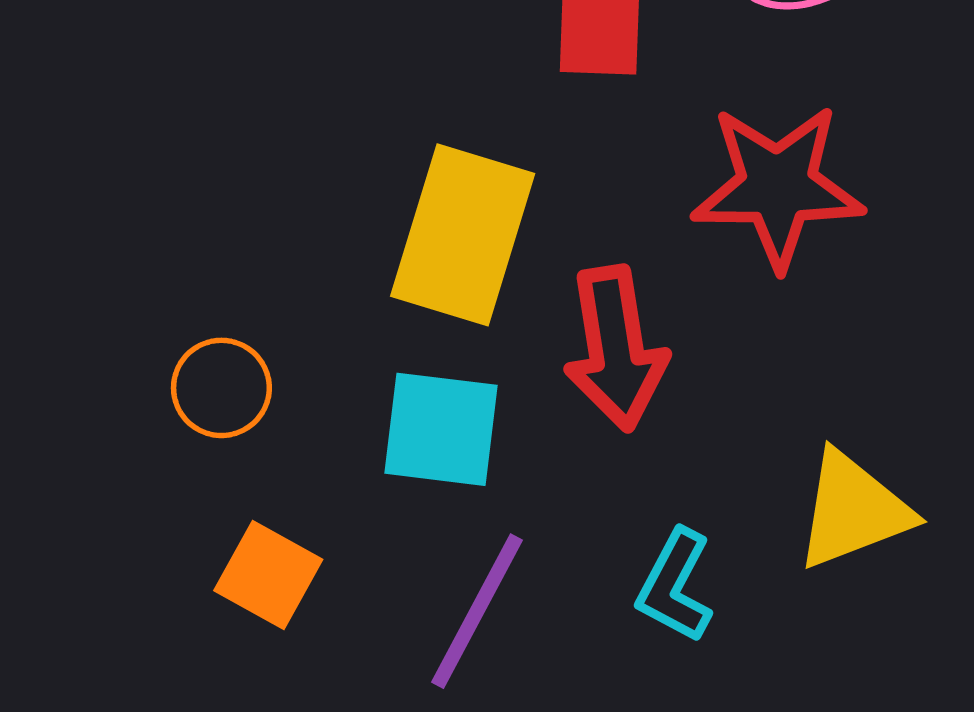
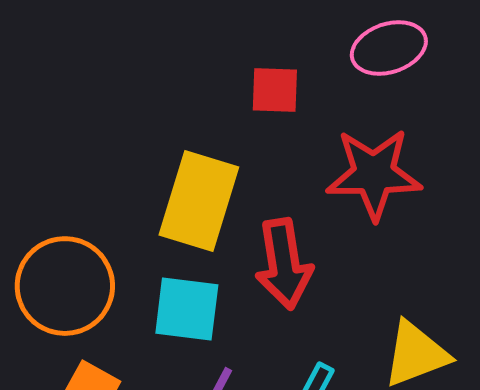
orange circle: (221, 388) -> (65, 286), size x1.8

